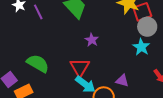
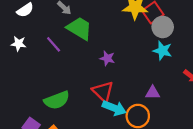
purple line: (38, 12) -> (54, 44), moved
green semicircle: (38, 63) -> (57, 100), turned 145

